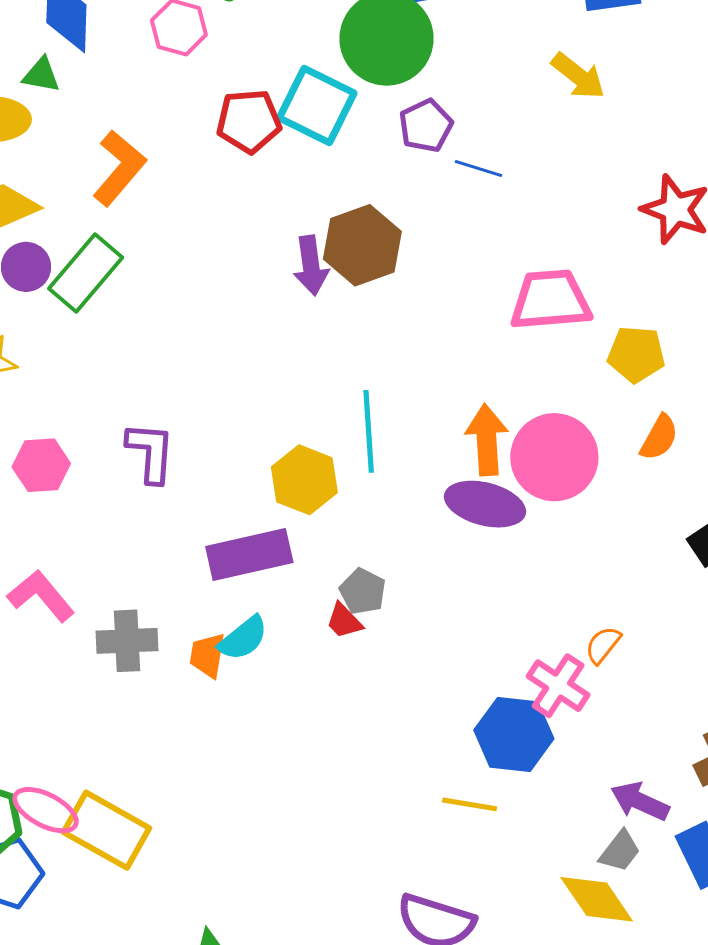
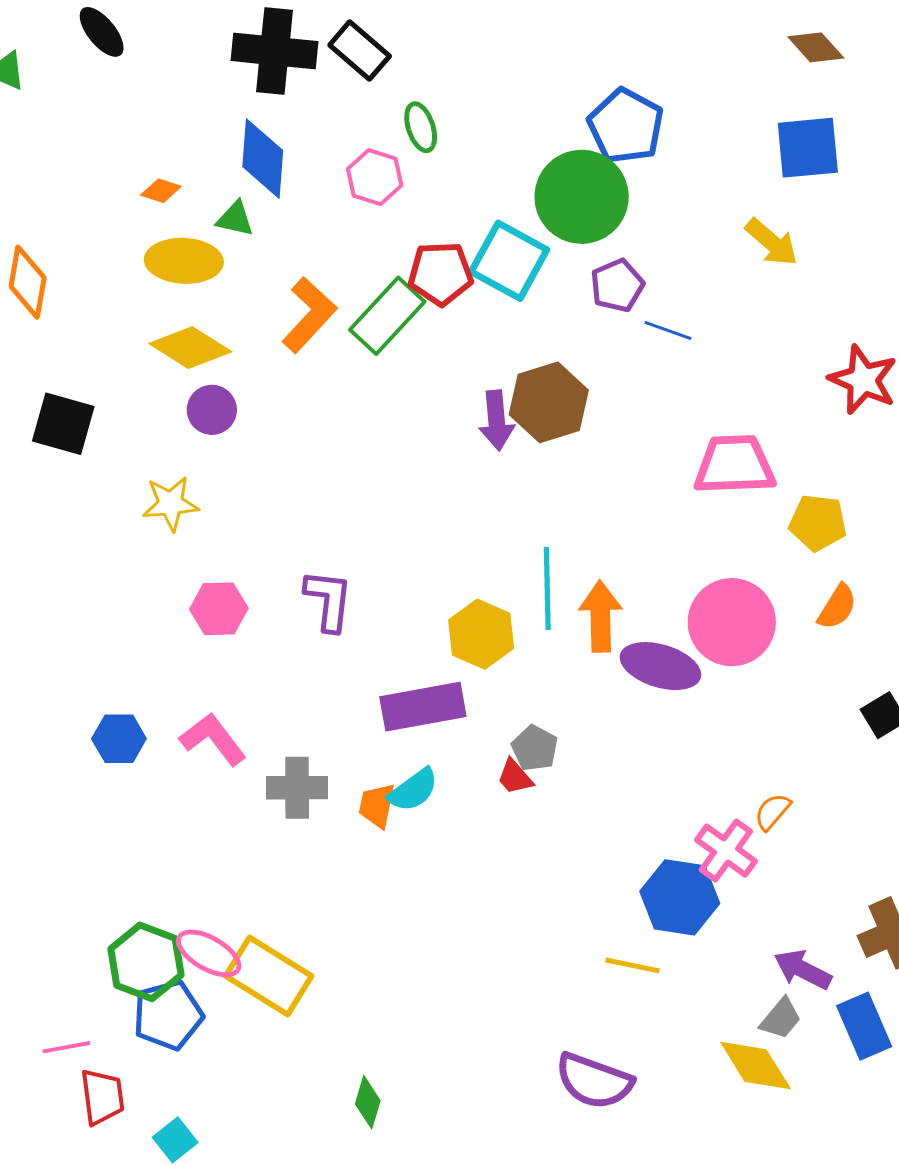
green rectangle: (86, 273) -> (387, 316), moved
orange arrow: (487, 440) -> (600, 616), moved

